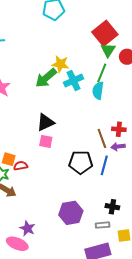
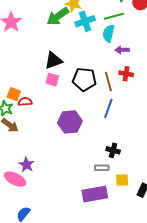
green line: (102, 73) -> (114, 16), turned 48
purple arrow: (118, 147) -> (122, 50), moved
black pentagon: (81, 162) -> (84, 79), moved
purple hexagon: (71, 213) -> (70, 122), moved

